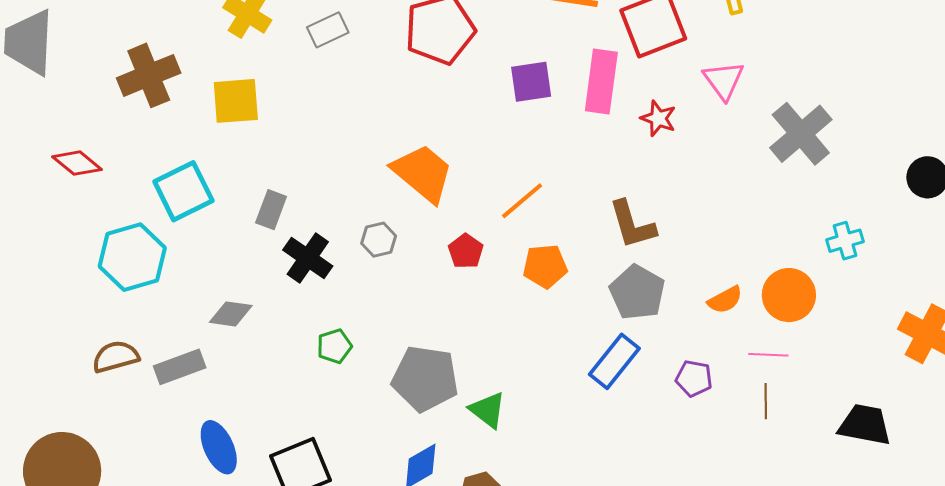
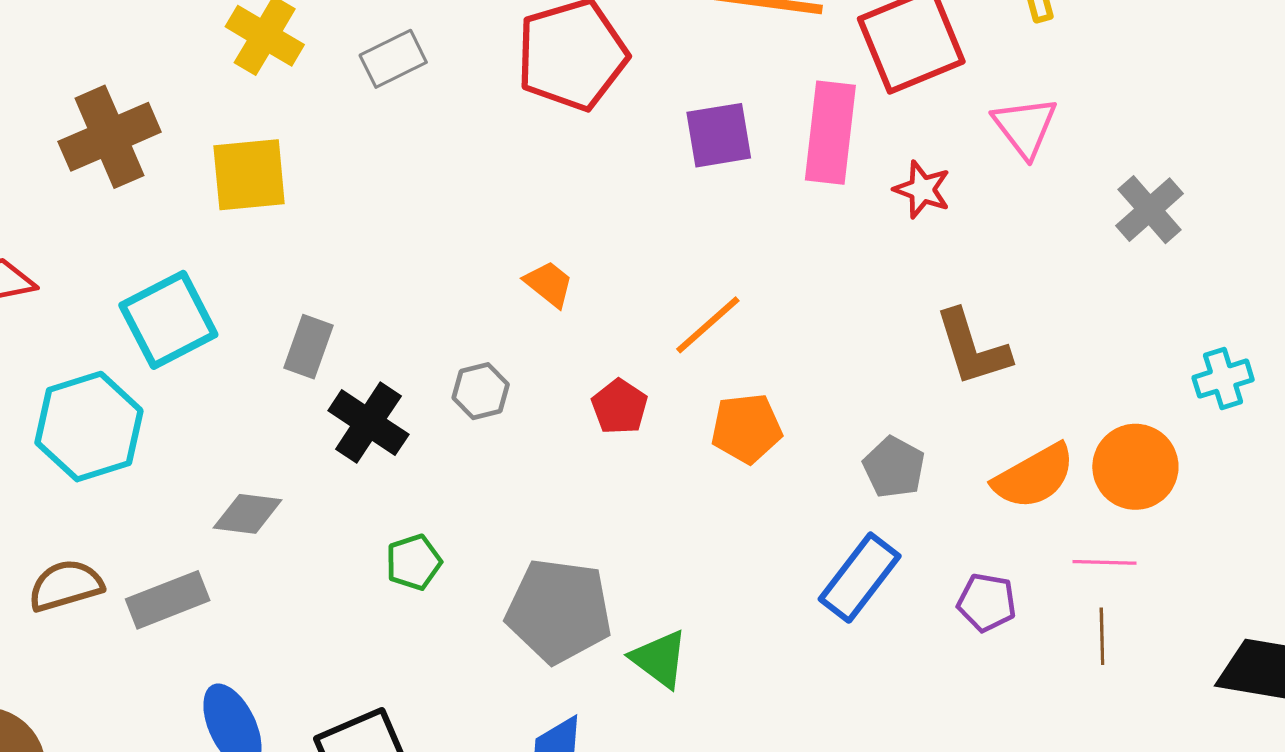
gray cross: (801, 134) -> (1150, 210), size x0.7
orange trapezoid: (423, 173) -> (549, 284), size x0.5
brown L-shape: (632, 225) -> (972, 348), moved
gray pentagon: (637, 292) -> (894, 467), size x0.7
orange semicircle: (725, 300) -> (1034, 476), size x1.5

